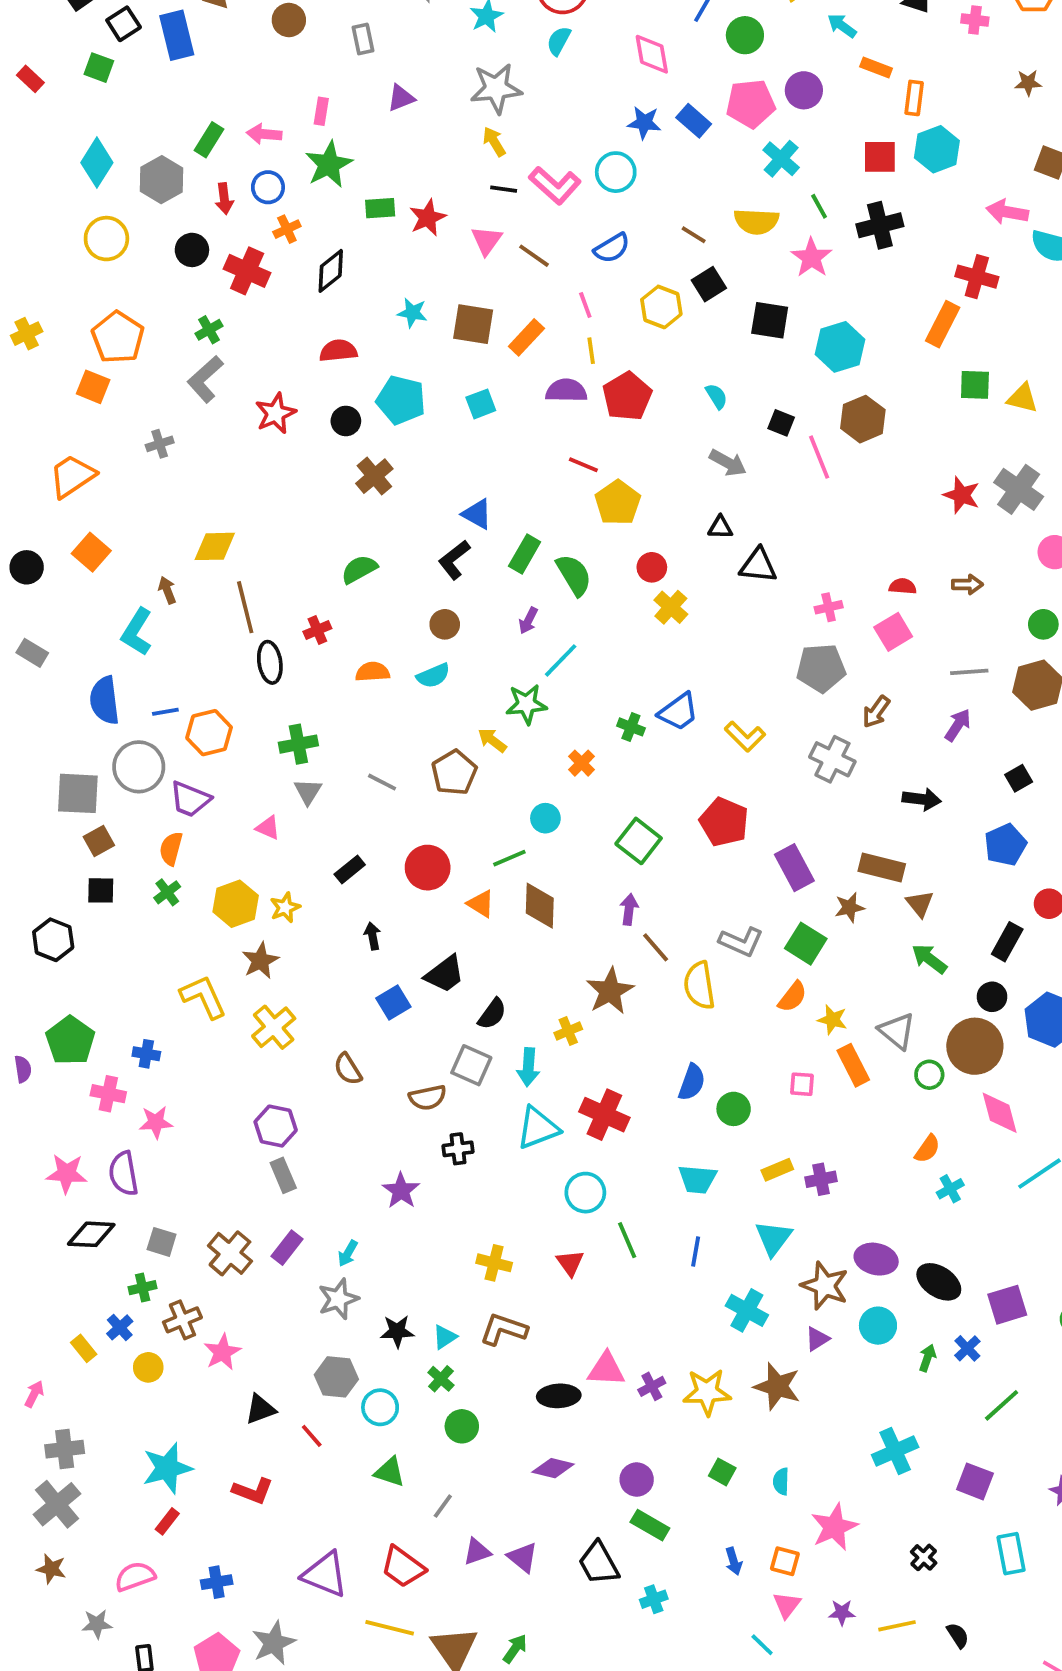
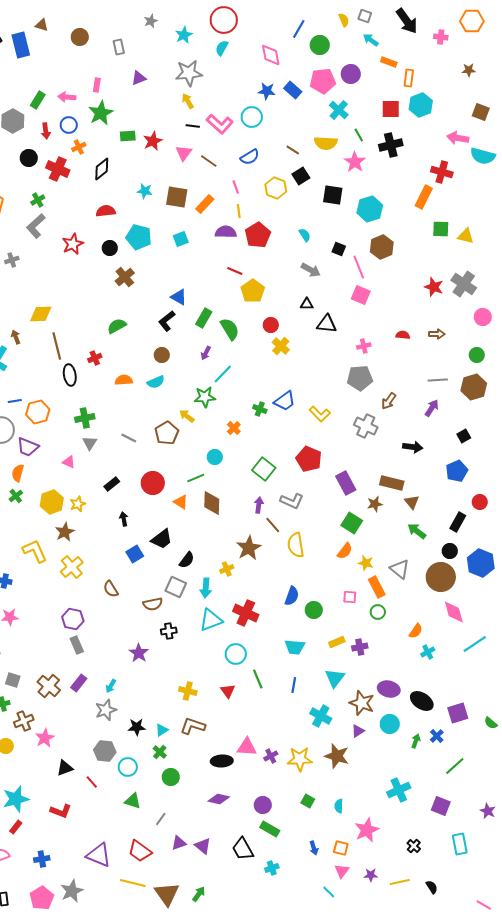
pink square: (893, 632) -> (361, 295), moved, turned -36
gray L-shape: (741, 942) -> (292, 501), moved
green circle: (929, 1075) -> (378, 612), moved

